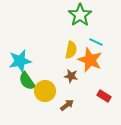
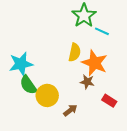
cyan line: (96, 42) -> (102, 31), moved
brown star: (71, 76) -> (87, 82), moved

